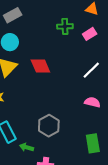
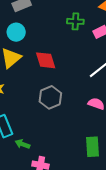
gray hexagon: (49, 126) -> (50, 97), moved

